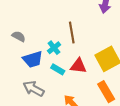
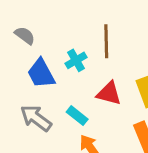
blue trapezoid: (33, 59) -> (41, 73), turned 70
cyan rectangle: (58, 69) -> (77, 116), moved

